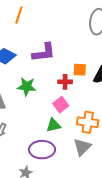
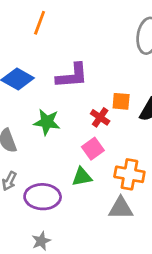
red cross: (65, 82) -> (100, 117), turned 32
gray triangle: (82, 147) -> (121, 208), turned 42
purple ellipse: (42, 150) -> (43, 197), moved

